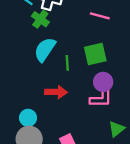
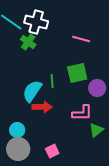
cyan semicircle: (45, 49) -> (32, 91), moved
purple circle: (103, 82) -> (97, 88), moved
green triangle: (117, 129) -> (96, 130), moved

